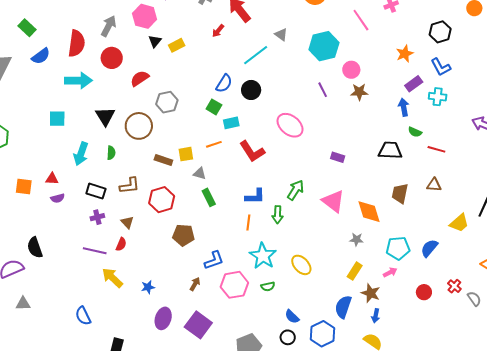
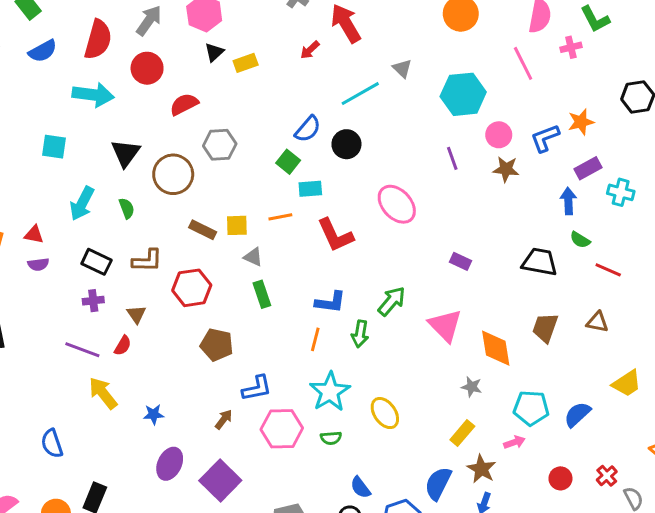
blue L-shape: (441, 67) -> (545, 138), moved, turned 90
green semicircle: (111, 153) -> (127, 208), turned -32

